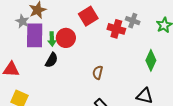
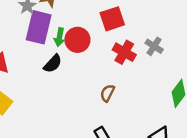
gray cross: (133, 21) -> (154, 46), moved
red cross: (116, 29) -> (124, 52), moved

